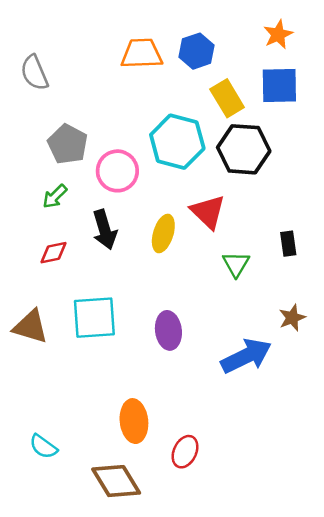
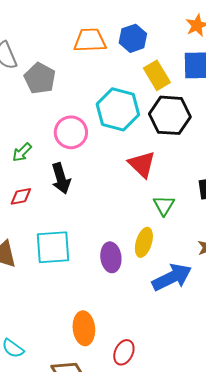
gray pentagon: (68, 144) -> (40, 78), moved
yellow ellipse: (163, 233) -> (144, 242), moved

